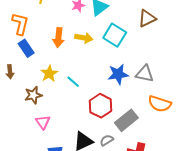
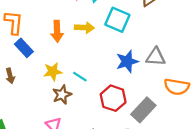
yellow star: (49, 73) -> (53, 72), turned 30
brown star: (33, 95) -> (62, 95), moved

